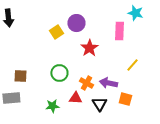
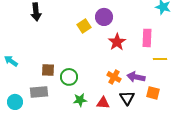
pink rectangle: (119, 31) -> (147, 38), moved
yellow line: (132, 65) -> (160, 59), turned 48
green circle: (59, 73) -> (69, 77), moved
red triangle: (75, 98) -> (103, 103), moved

